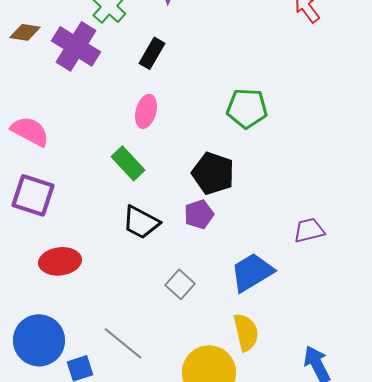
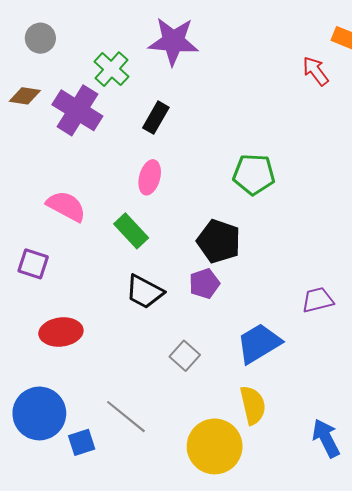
pink semicircle: (30, 131) -> (66, 206), moved
purple square: (33, 195) -> (33, 264), size x0.7

